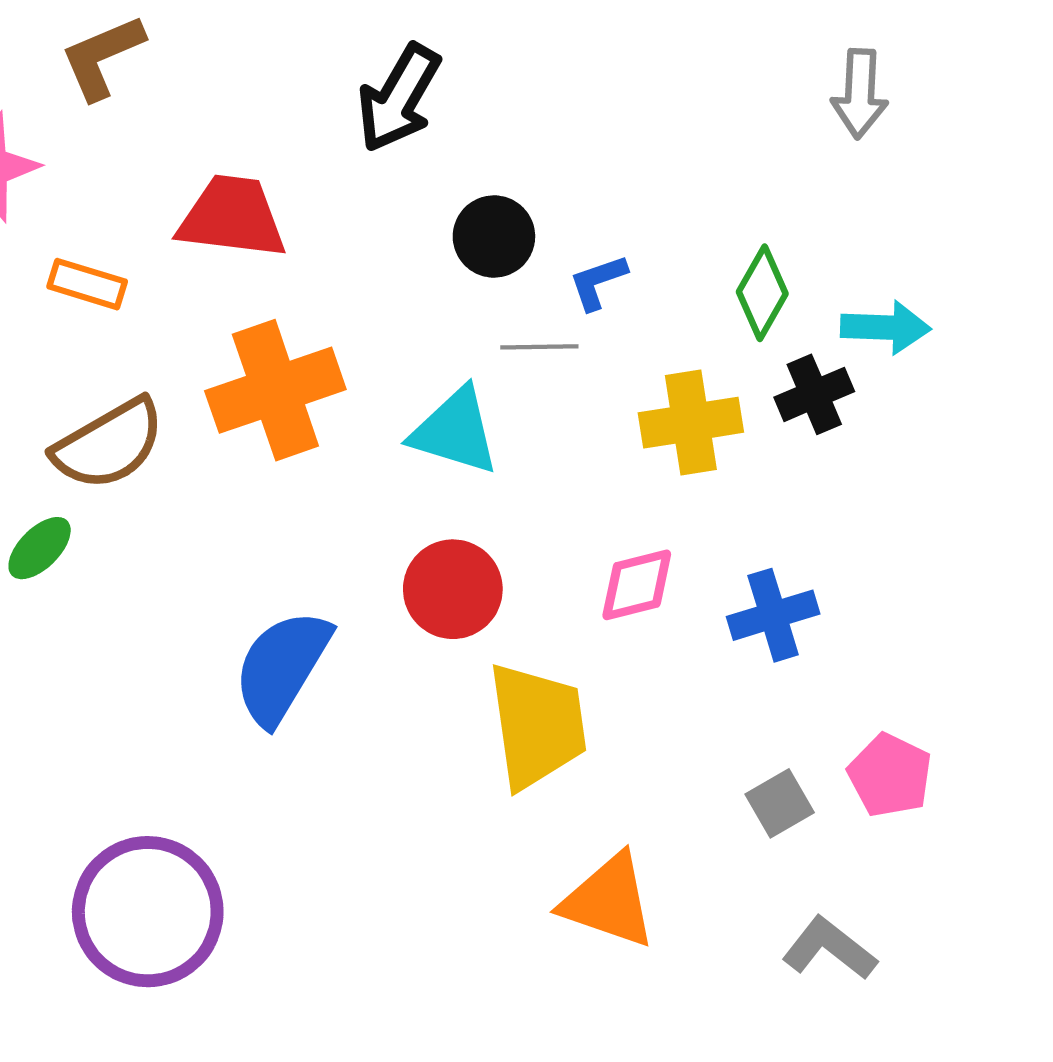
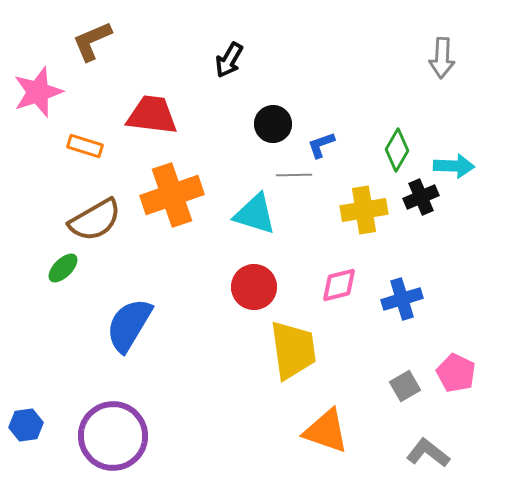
black arrow: (399, 98) -> (229, 60), size x0.7
blue semicircle: (282, 667) -> (129, 325), moved

